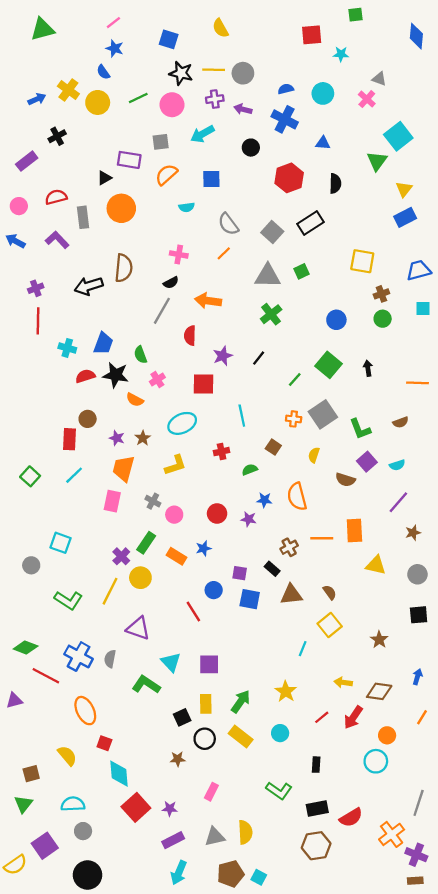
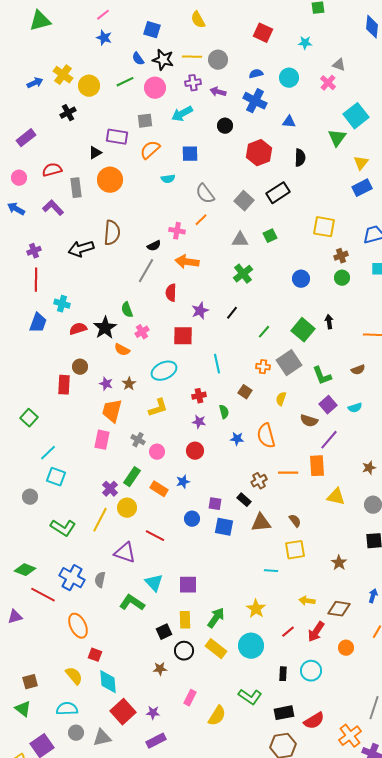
red square: (312, 35) -> (263, 33), moved, turned 30
blue semicircle: (103, 72) -> (138, 59), moved
black cross: (57, 136) -> (68, 113), moved
pink cross: (179, 254) -> (177, 231), moved
gray triangle: (268, 276) -> (240, 240), size x0.7
blue trapezoid: (103, 343) -> (38, 323), moved
green square: (329, 365) -> (303, 330), moved
black star: (116, 375) -> (105, 328), turned 30
green semicircle: (250, 470) -> (224, 412), turned 96
cyan line: (74, 475) -> (48, 453), moved
purple line: (398, 502) -> (329, 440), moved
purple star: (249, 519) -> (199, 422), moved
red line: (193, 611) -> (155, 536), moved, turned -30
yellow square: (330, 625) -> (295, 550), turned 30
cyan line: (303, 649) -> (271, 571), turned 72
cyan circle: (280, 733) -> (251, 646), size x1.6
yellow semicircle: (67, 756) -> (74, 676), moved
cyan circle: (376, 761) -> (311, 671), moved
green triangle: (23, 804) -> (23, 709), turned -30
yellow semicircle: (245, 832) -> (217, 716), moved, turned 35
gray triangle: (215, 837) -> (102, 738), moved

